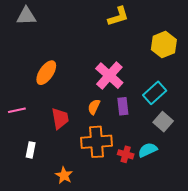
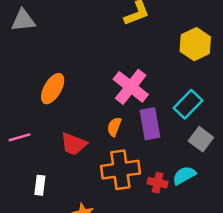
purple rectangle: (123, 106) -> (150, 124), size x1.4
red trapezoid: (60, 118) -> (74, 144), turned 125

